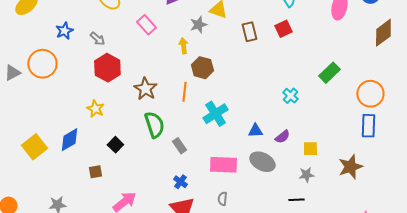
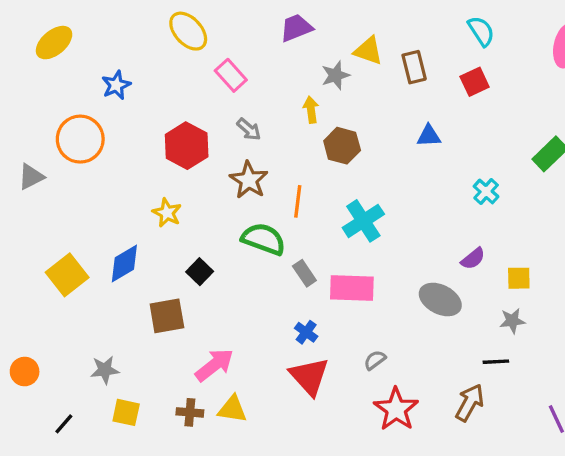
pink rectangle: (146, 25) -> (231, 75), moved
brown rectangle: (249, 32) -> (414, 67), moved
gray arrow: (97, 39) -> (249, 129), moved
gray triangle: (12, 73) -> (31, 177), moved
orange line: (184, 92) -> (298, 201), moved
green semicircle: (154, 125) -> (263, 239), turned -52
blue triangle: (255, 131) -> (429, 136), moved
pink rectangle: (223, 165) -> (352, 288), moved
brown square: (95, 172) -> (167, 316), size x1.6
gray semicircle: (222, 199) -> (375, 360), turned 48

